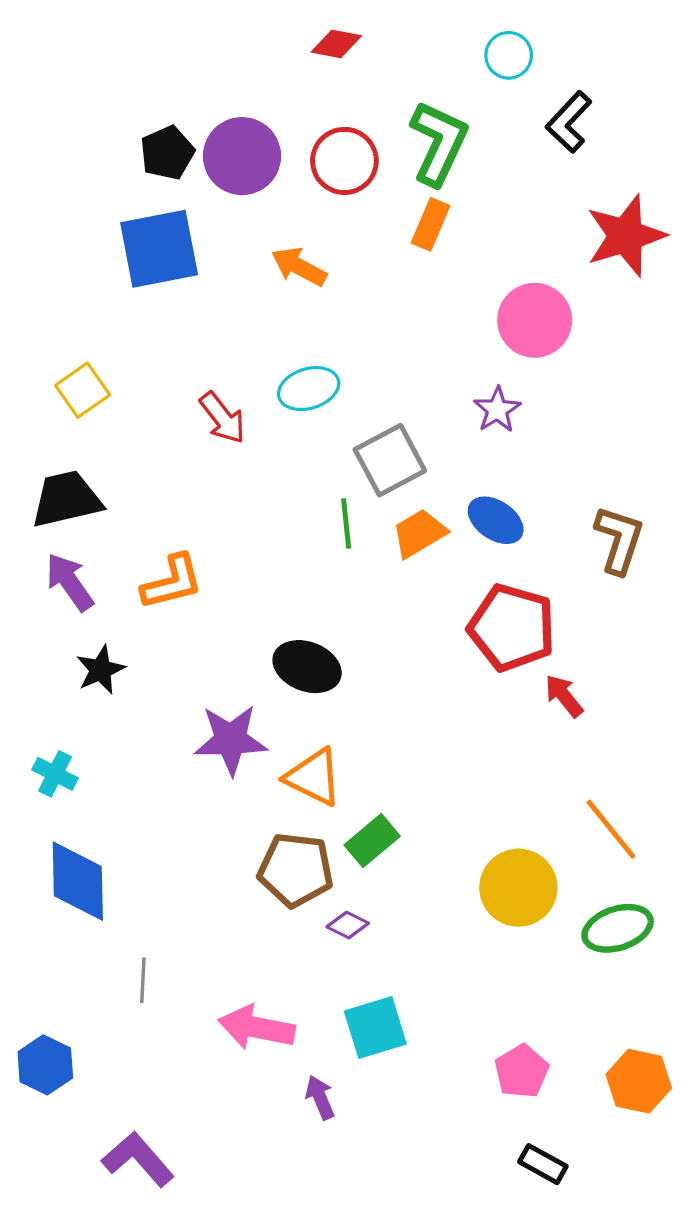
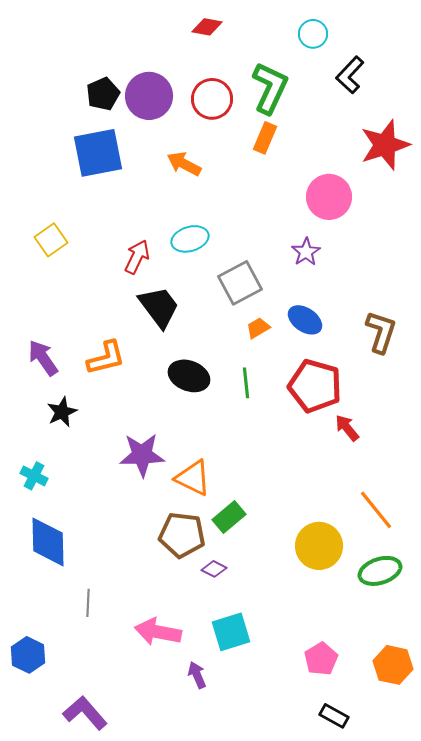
red arrow: (223, 418) -> (137, 257), turned -116
black trapezoid: (66, 499) -> (159, 307), moved, turned 66
green line: (346, 524) -> (246, 383), moved
orange trapezoid: (419, 533) -> (258, 328), size x0.7
black ellipse: (307, 667) -> (189, 376), moved

